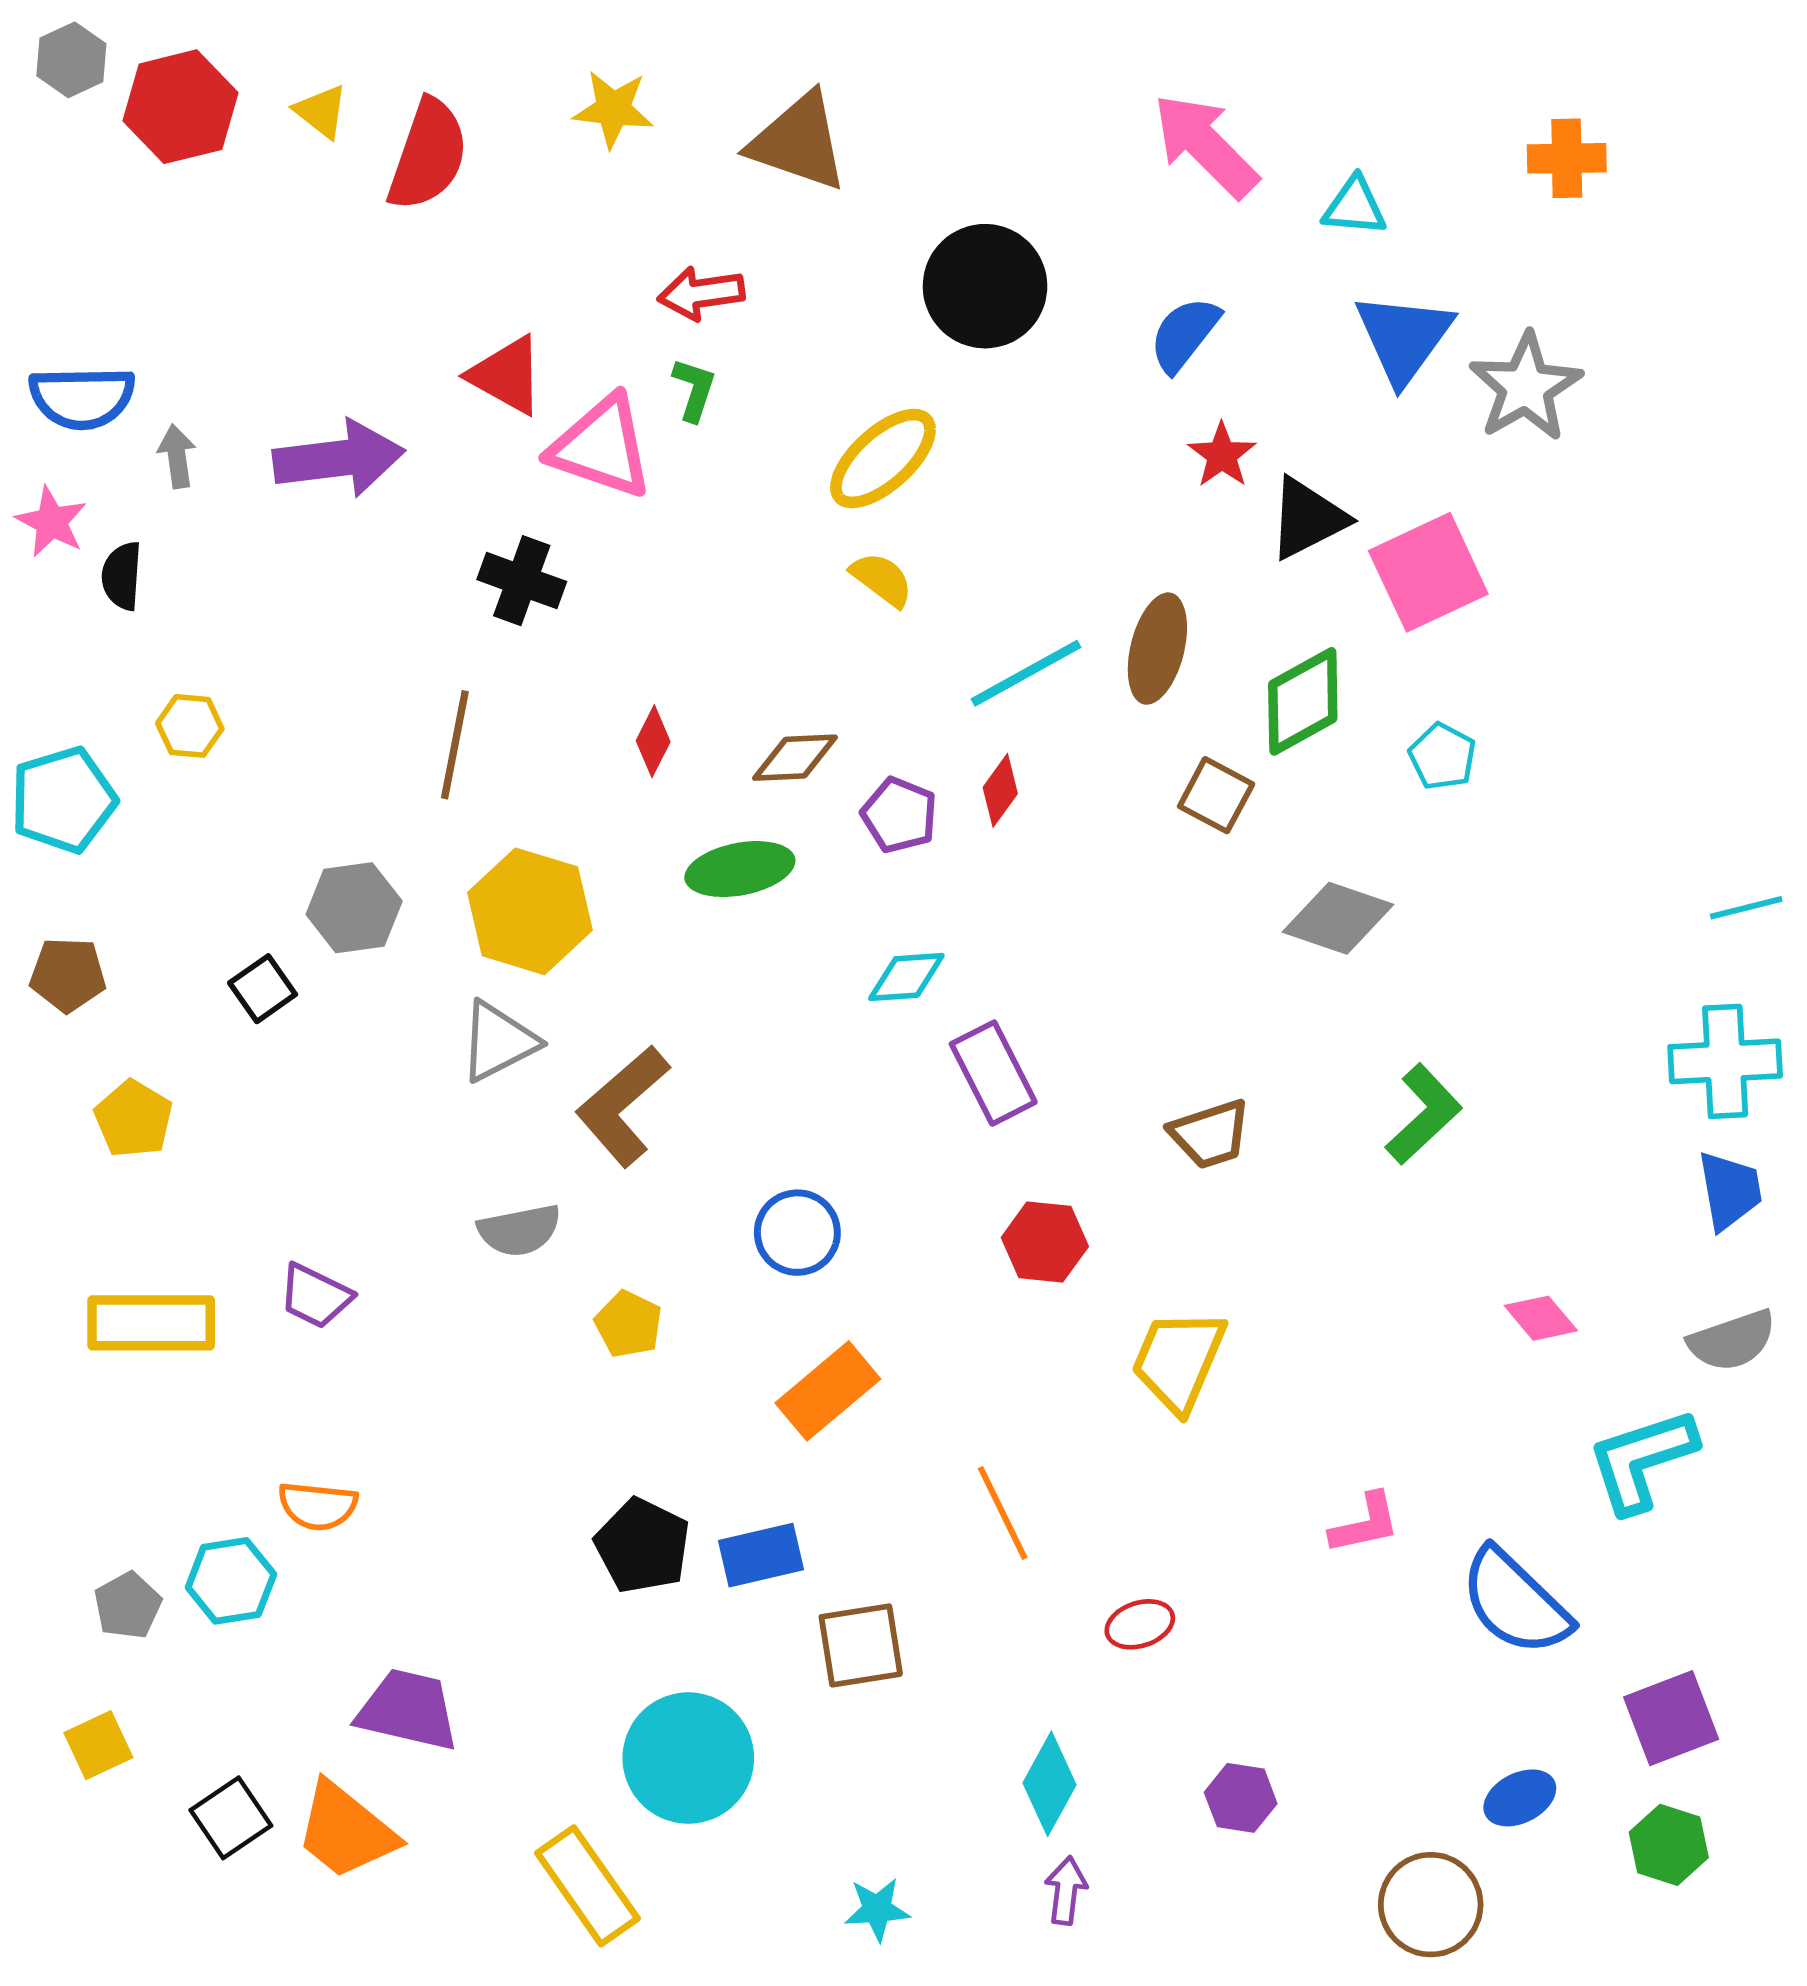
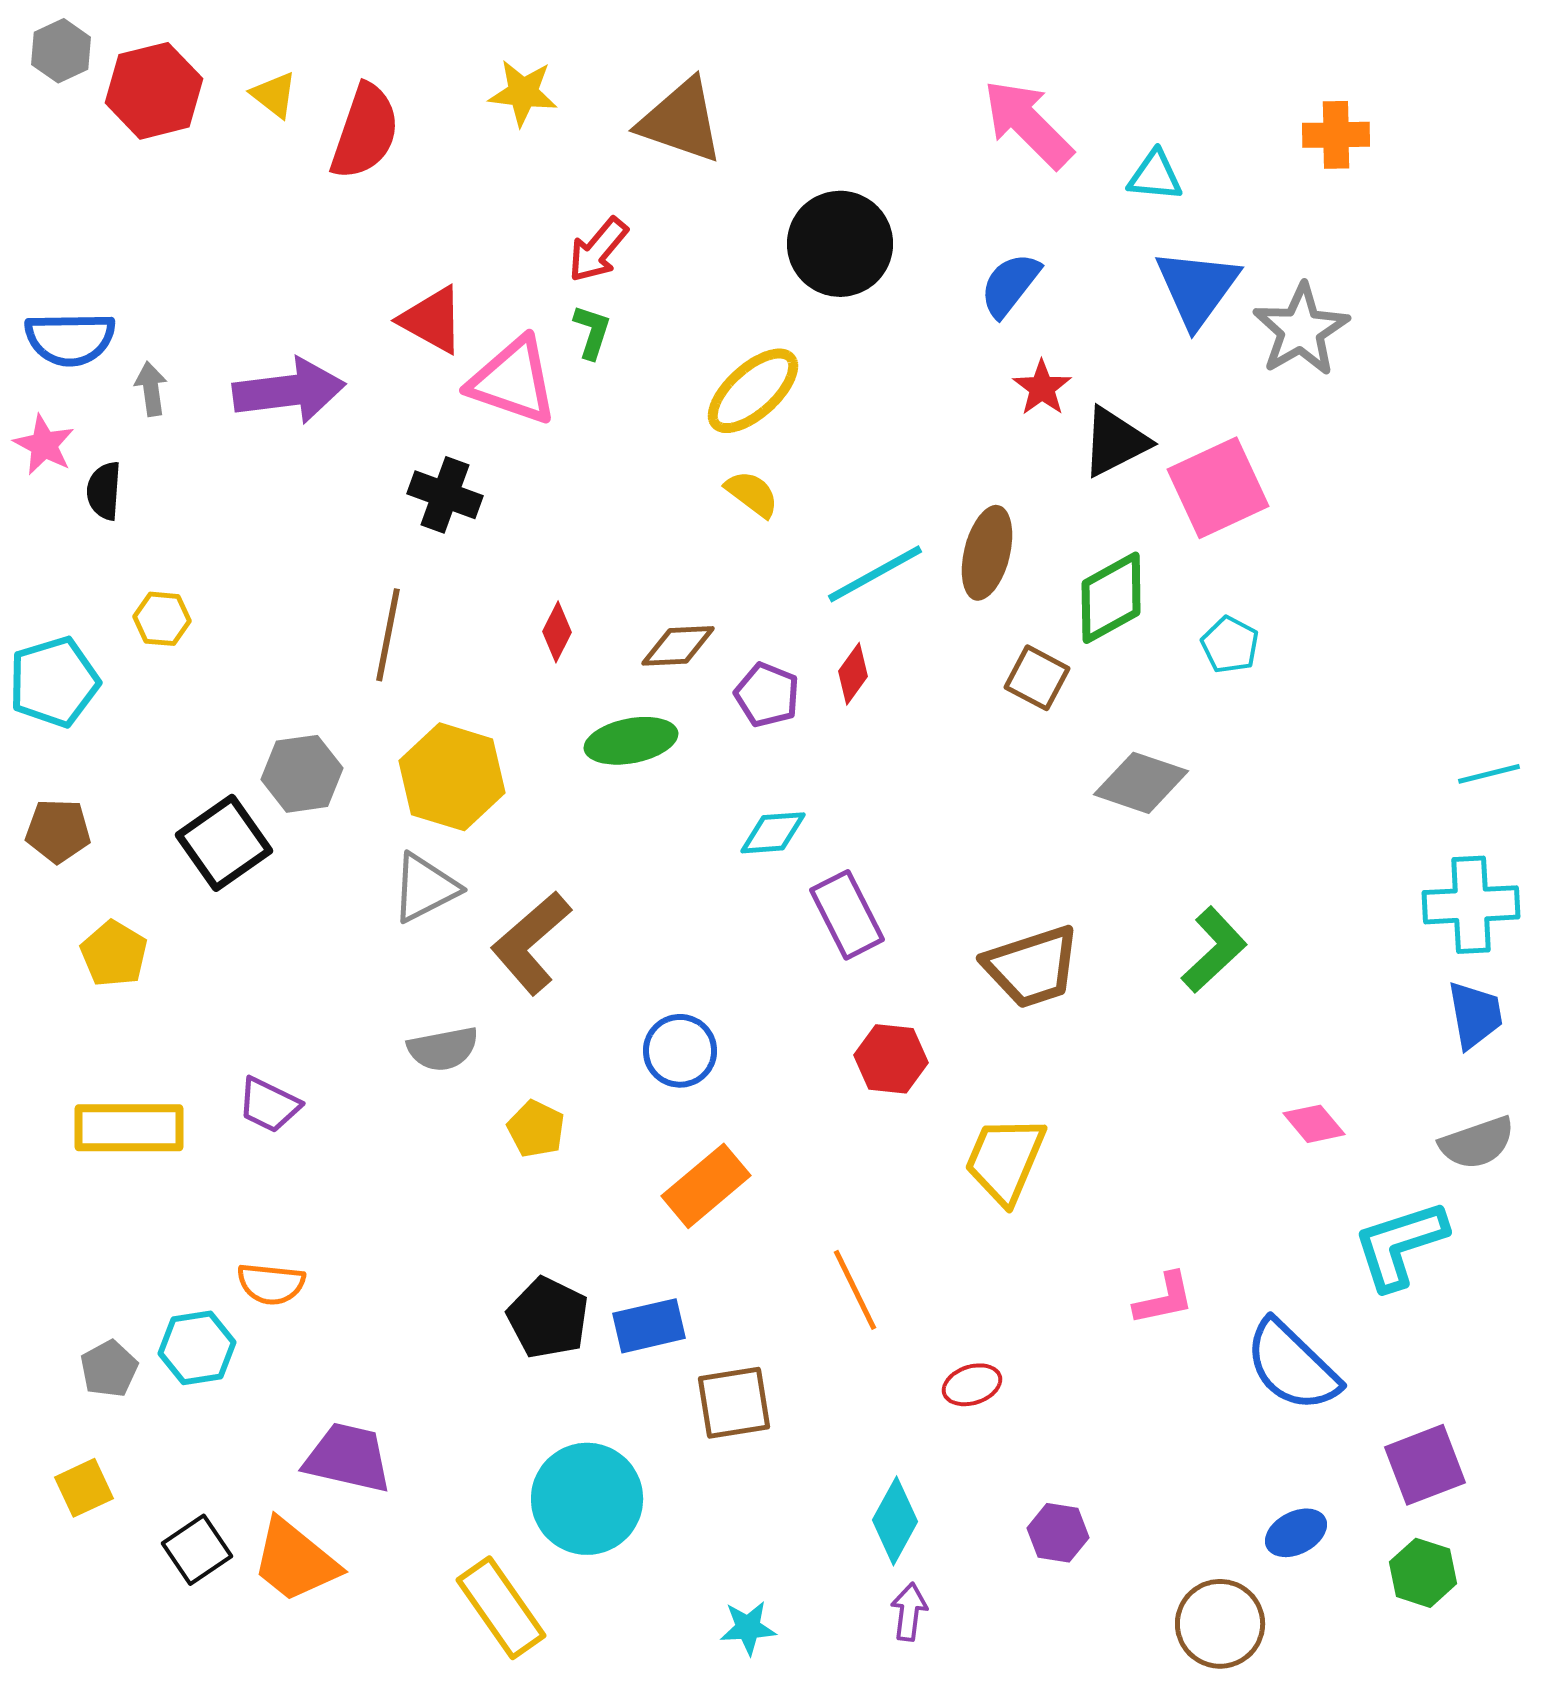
red arrow: (701, 293) -> (598, 250), turned -42
black square: (263, 989) -> (224, 843), size x1.6
brown trapezoid: (1210, 1134) -> (1032, 967), size x1.4

